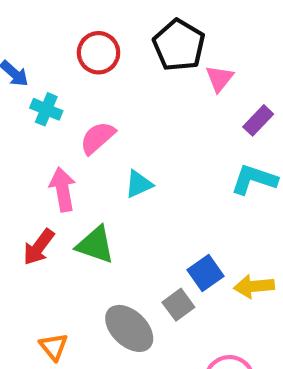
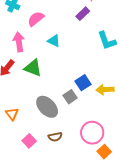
purple rectangle: (258, 120) -> (83, 14), moved
cyan L-shape: (254, 179) -> (107, 41), turned -130
cyan triangle: (139, 184) -> (54, 41), turned 48

